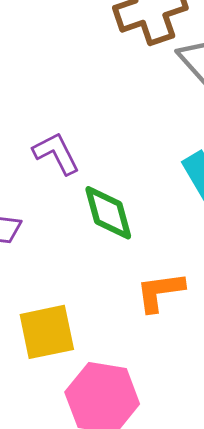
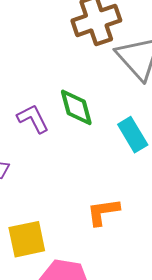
green diamond: (108, 213) -> (76, 107), moved

